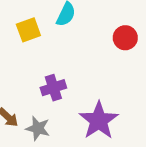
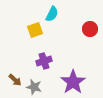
yellow square: (28, 30) -> (35, 30), moved

